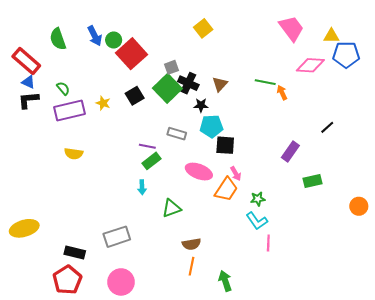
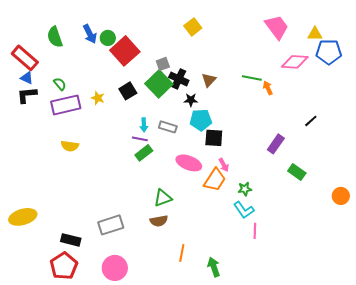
green rectangle: (313, 181) -> (297, 172), turned 48
cyan arrow: (142, 187) -> (144, 125), moved
brown semicircle: (191, 244) -> (159, 221), moved

